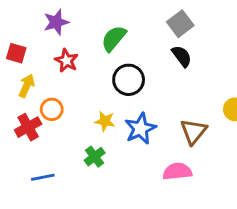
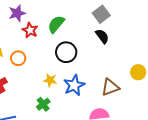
red star: (66, 61) -> (30, 30), moved
orange circle: (52, 109) -> (18, 58), moved
brown triangle: (194, 131) -> (110, 87), turned 30

